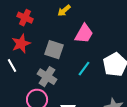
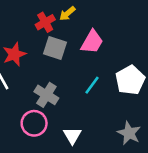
red cross: (25, 18) -> (45, 22), moved, turned 35
gray square: (54, 50) -> (55, 48), moved

